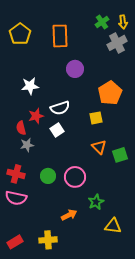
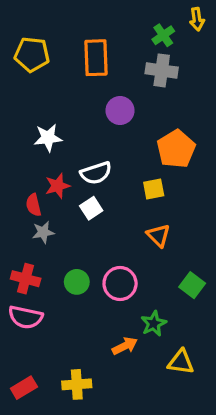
yellow arrow: (123, 22) -> (197, 19), moved
yellow pentagon: (20, 34) -> (32, 54), turned -30
gray cross: (117, 43) -> (162, 70), moved, turned 36
green square: (120, 155) -> (192, 285), moved, turned -35
orange arrow: (69, 215) -> (125, 346), moved

